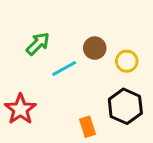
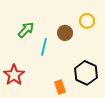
yellow circle: (127, 61) -> (87, 21), moved
cyan line: (64, 68) -> (44, 47), turned -48

